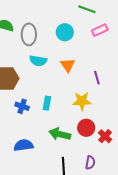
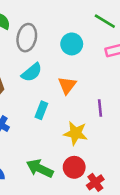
cyan semicircle: (38, 61) -> (32, 72), turned -60
cyan rectangle: (47, 103) -> (41, 110), moved

